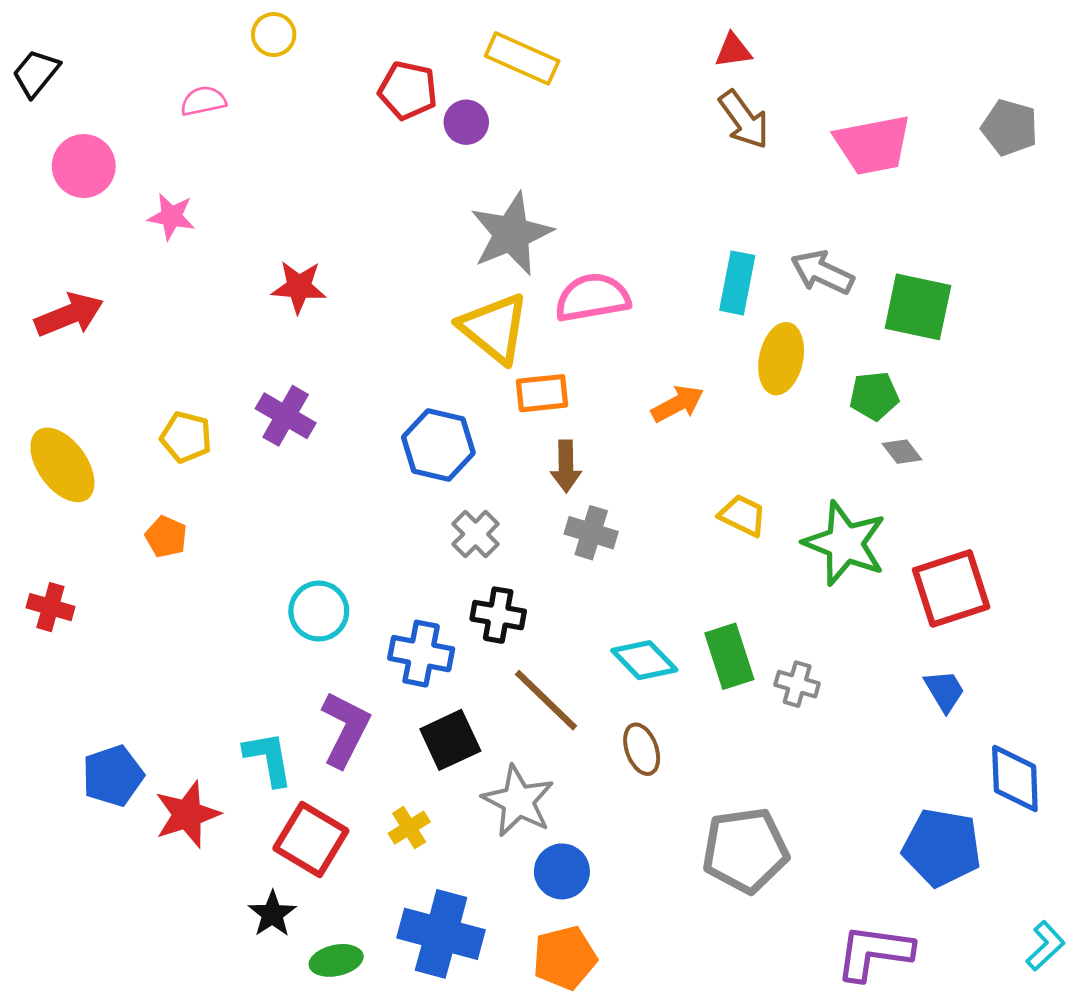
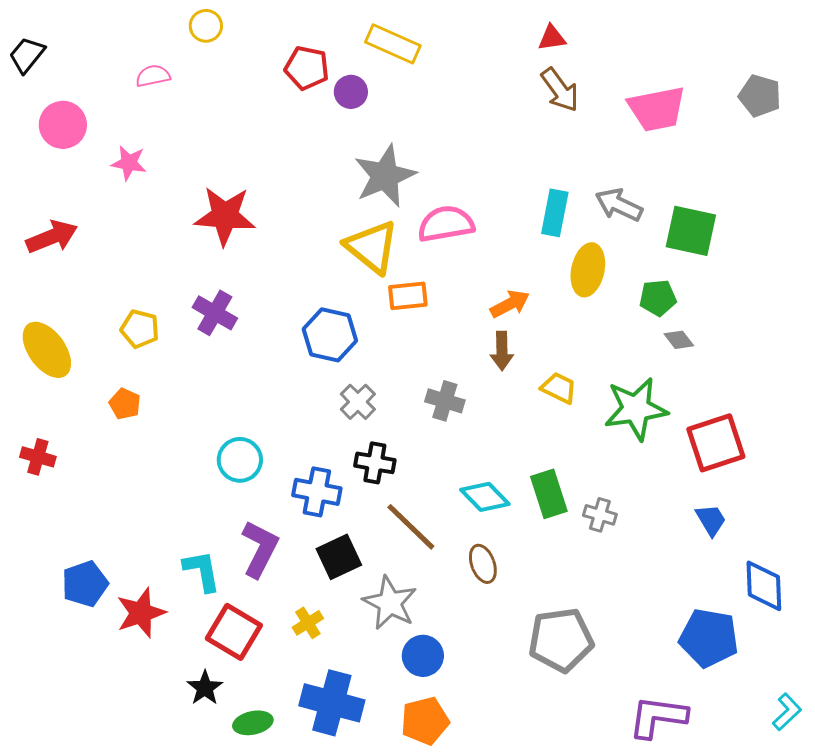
red star: (299, 287) -> (225, 216), size x1.5
brown arrow: (566, 466) -> (502, 351), moved
green star: (845, 543) -> (636, 409), turned -30

